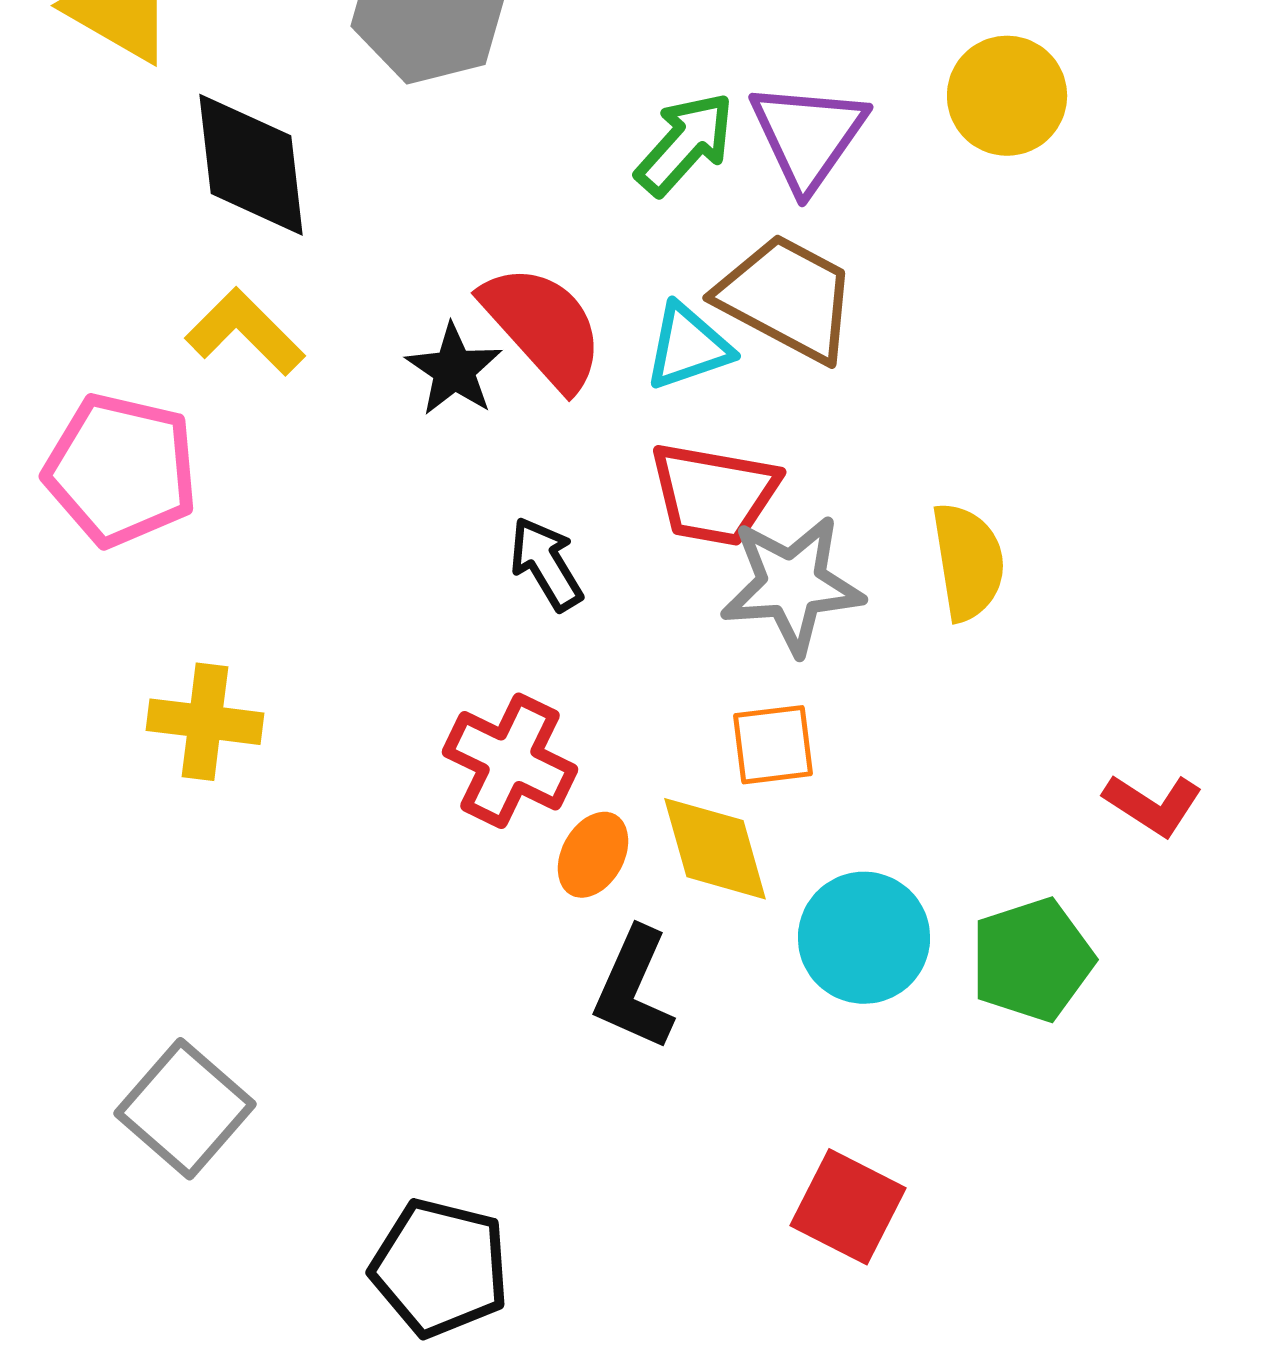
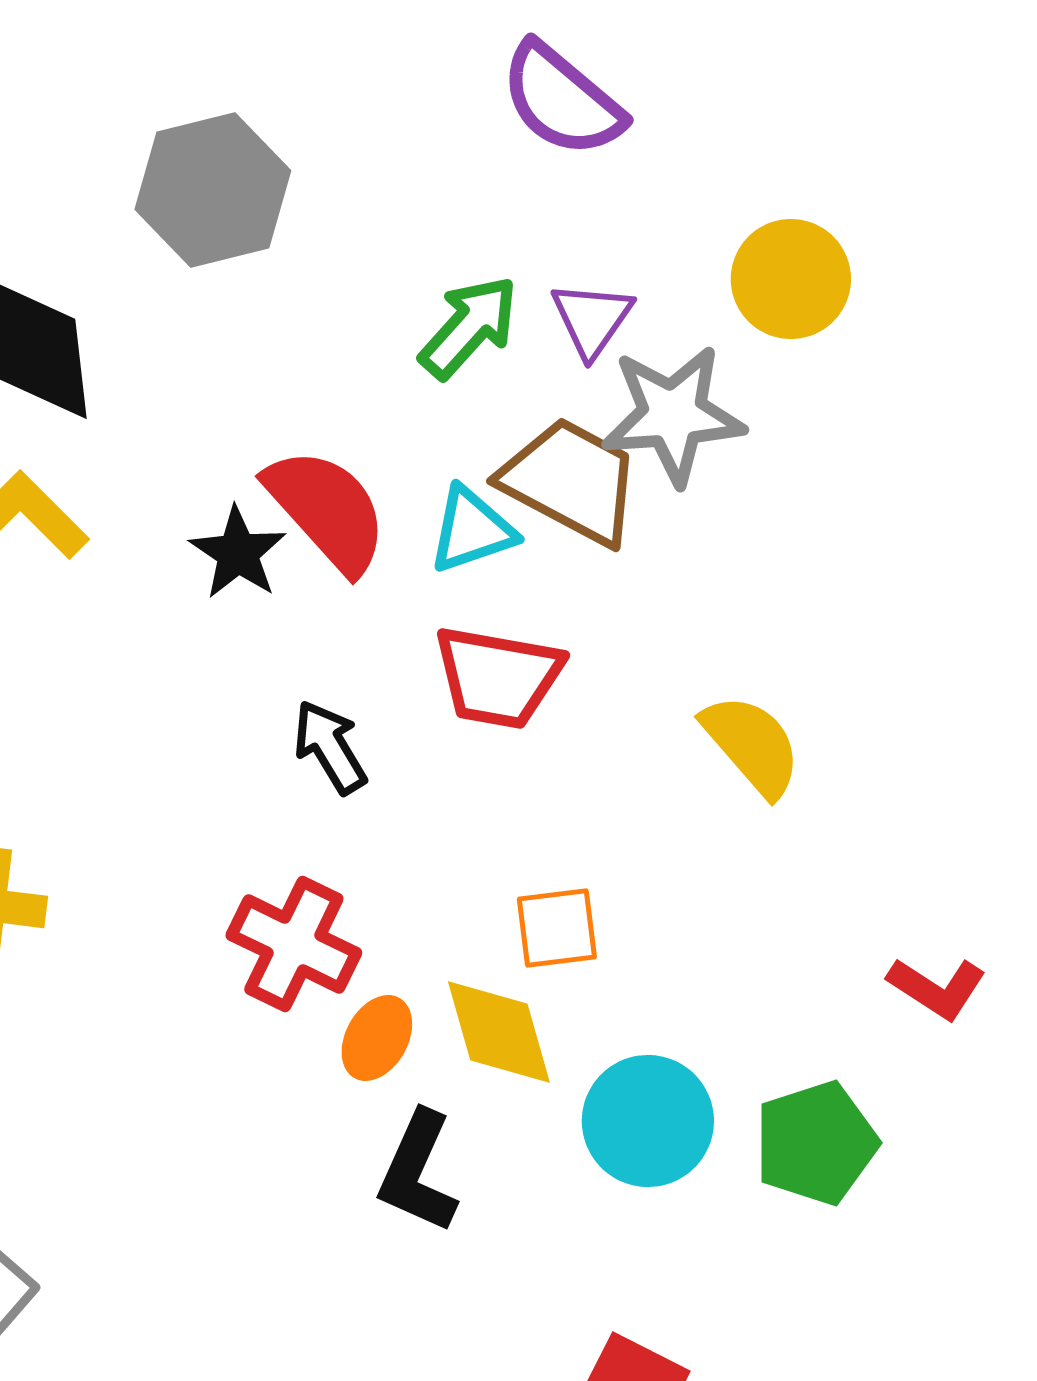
purple triangle: (808, 136) -> (592, 319), size x0.7
yellow semicircle: (968, 562) -> (752, 745), turned -32
gray star: (792, 585) -> (673, 415), moved

